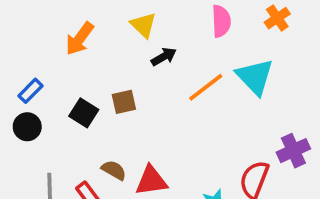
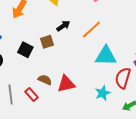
black arrow: (164, 57) -> (63, 26), moved
cyan triangle: (255, 77) -> (106, 56), moved, turned -40

